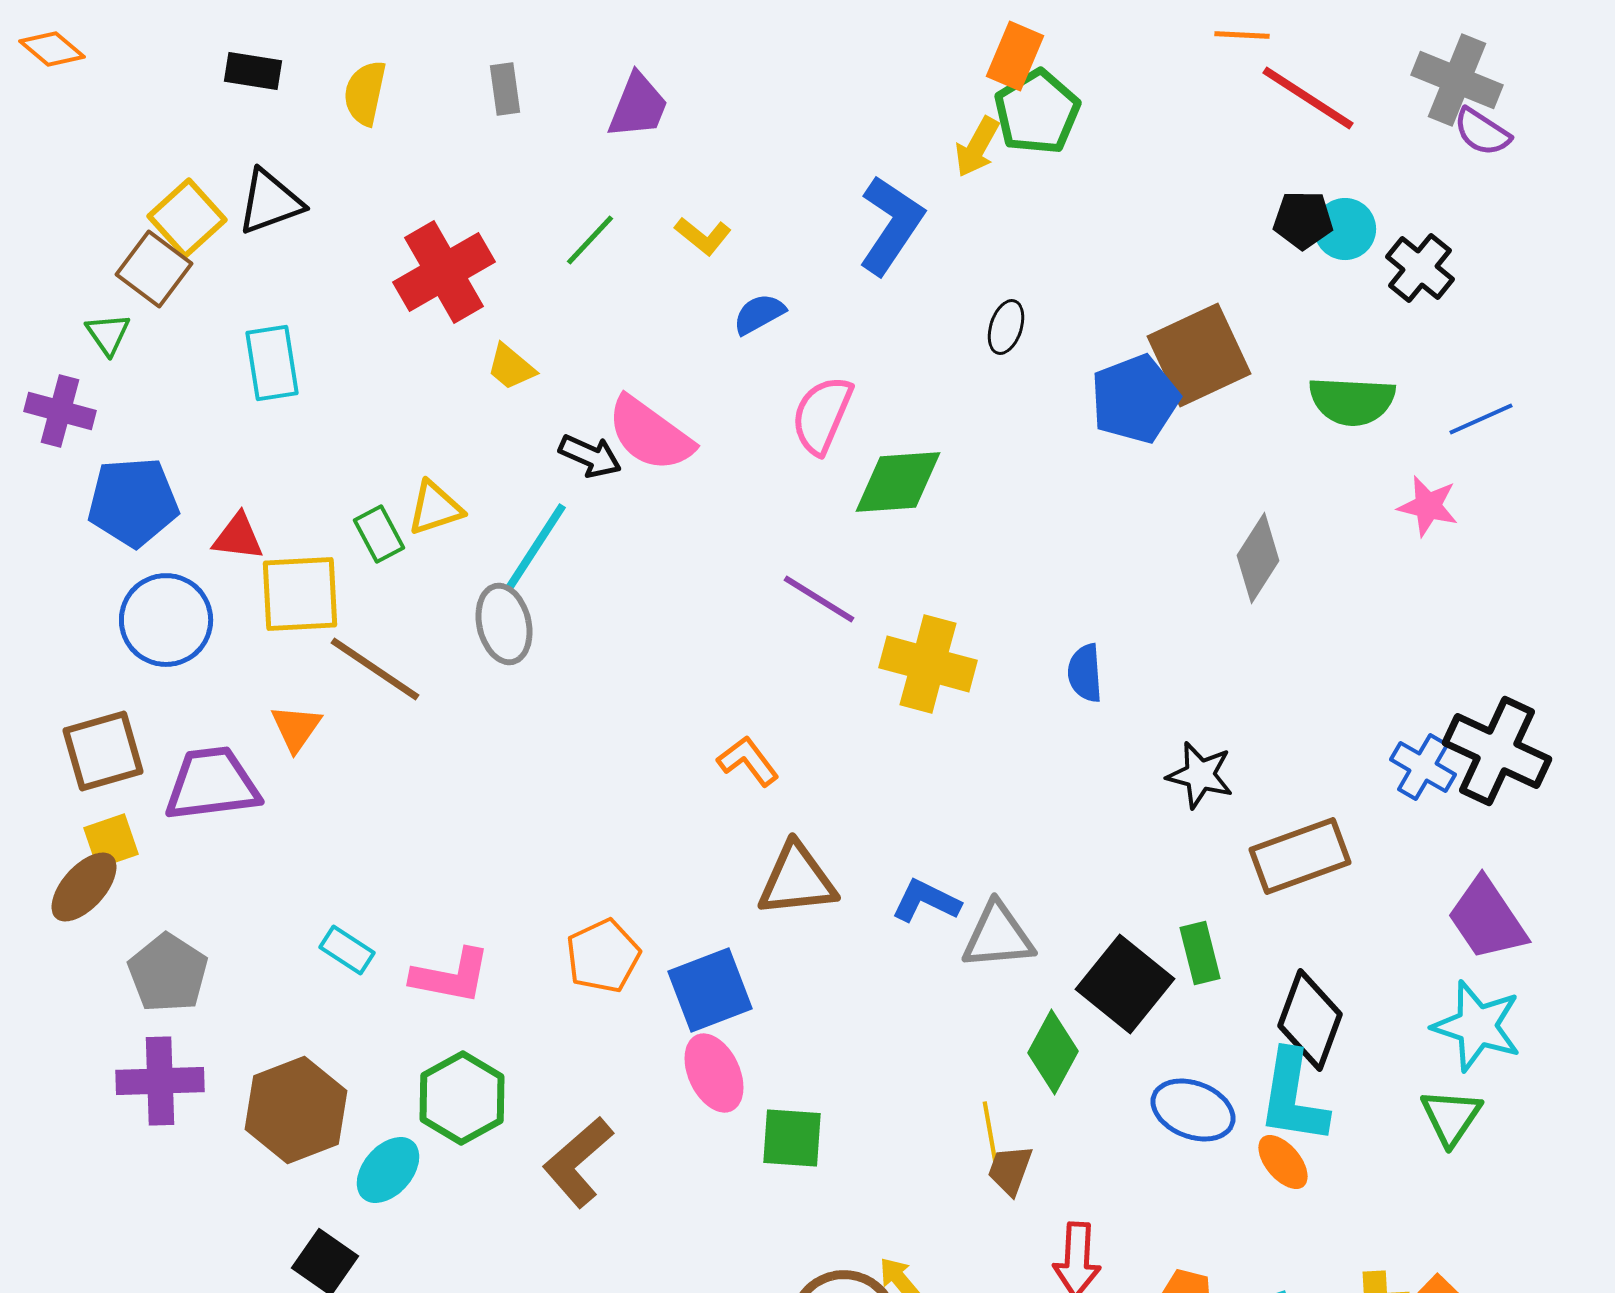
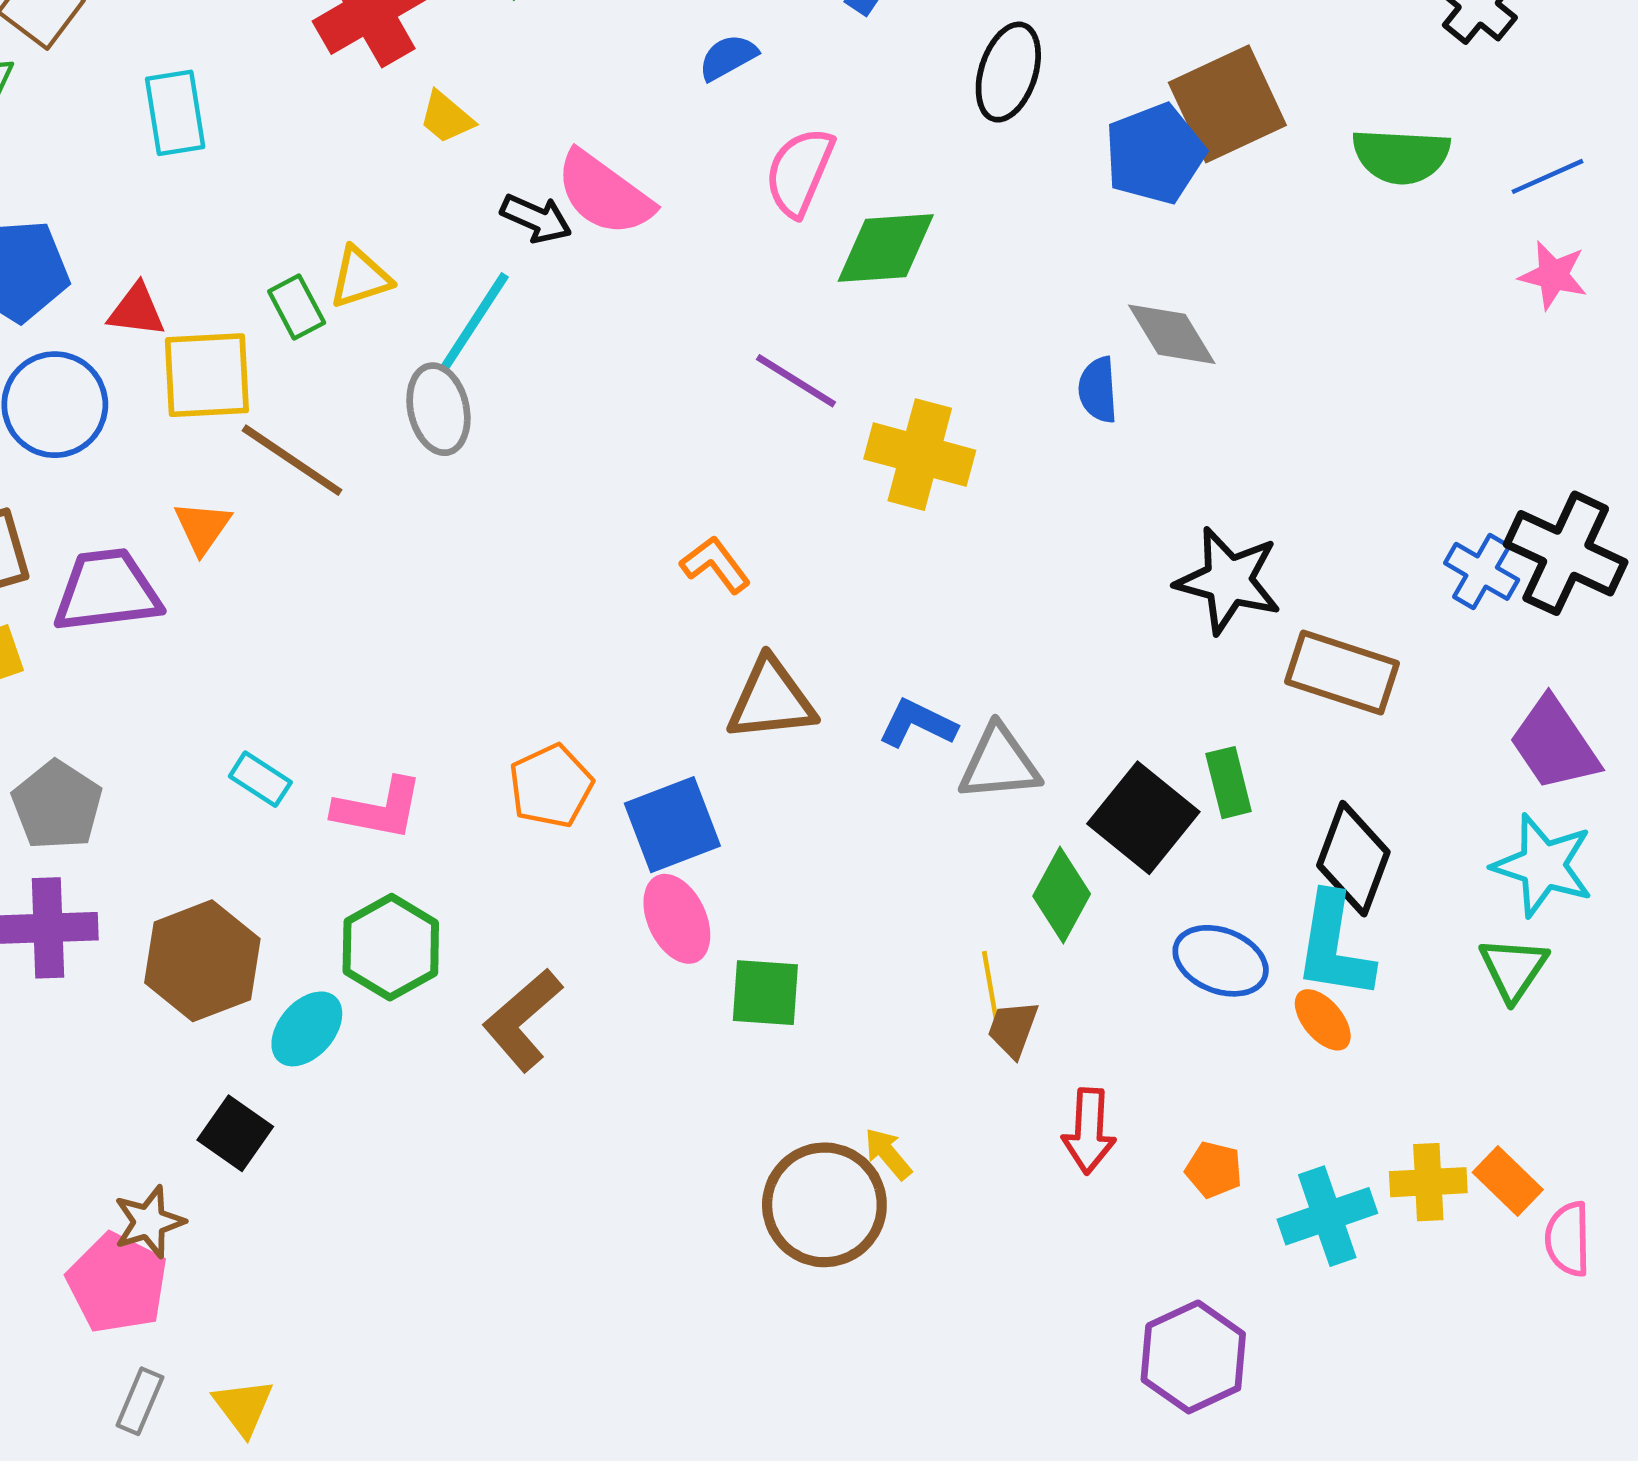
black ellipse: (1006, 327) -> (1008, 72), size x1.6
pink star: (1428, 506) -> (1553, 275), moved
gray diamond: (1258, 558) -> (1172, 334), moved, turned -64
blue semicircle: (1085, 673) -> (1098, 390), moved
black star: (1200, 775) -> (1229, 581), size x1.4
brown rectangle: (1300, 856) -> (1342, 672), turned 38

